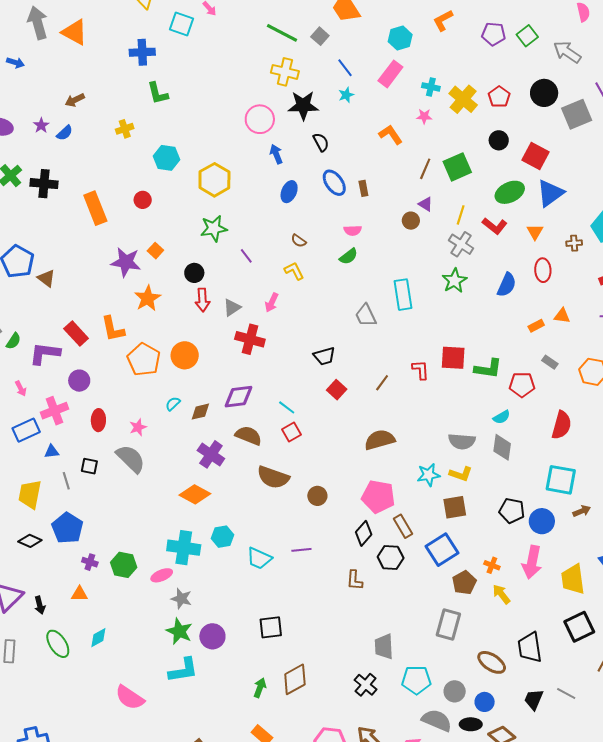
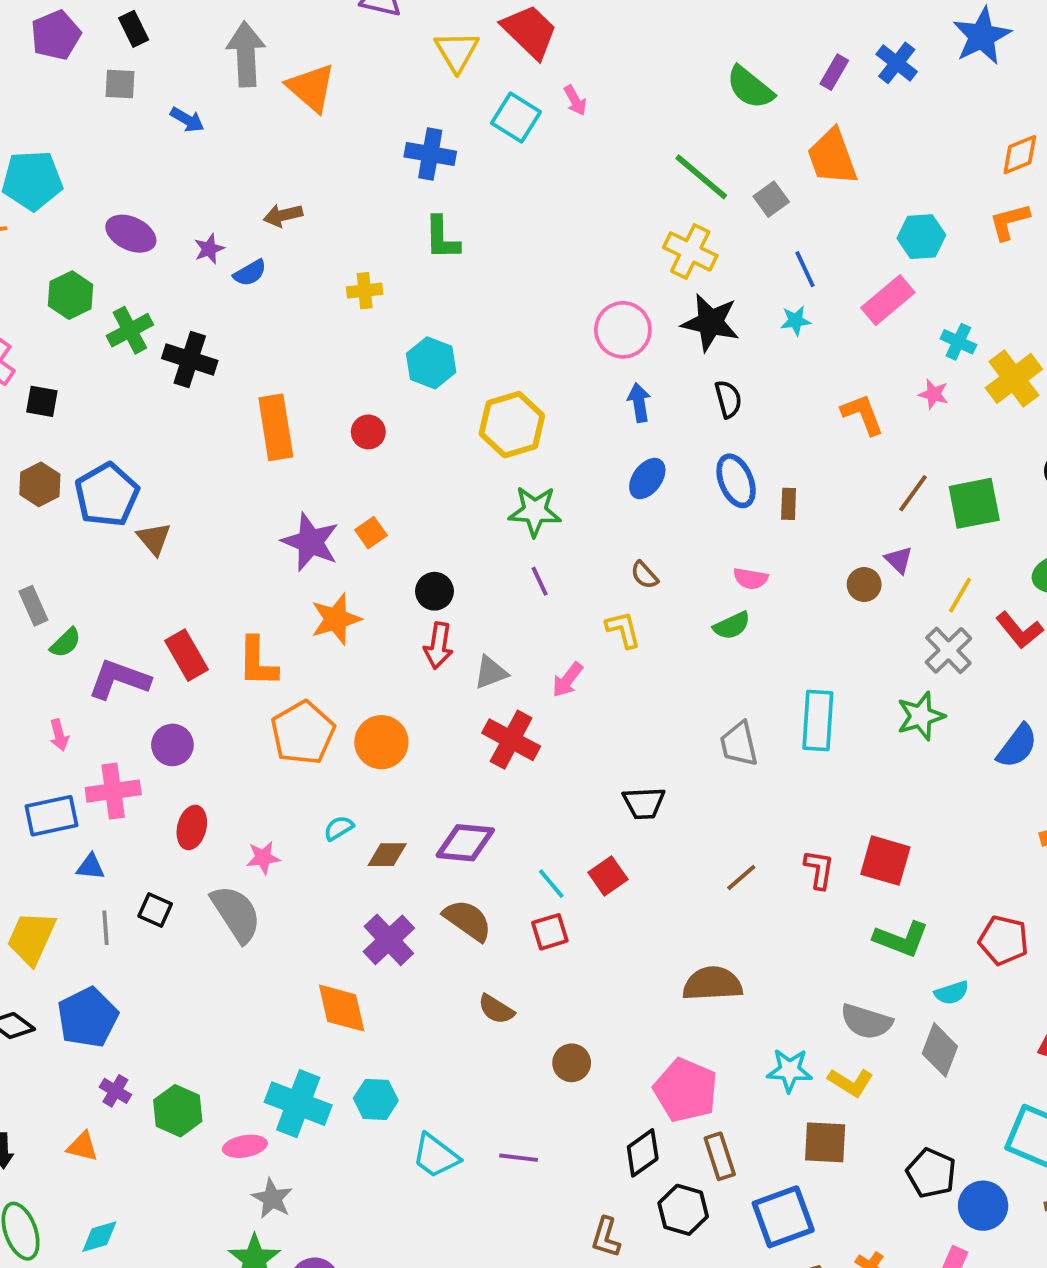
green star: (214, 228) -> (535, 511), moved
green L-shape: (488, 369) -> (901, 939), moved
red square: (337, 390) -> (608, 876), moved
brown semicircle: (273, 477) -> (496, 1009), size x0.6
orange diamond: (195, 494) -> (342, 1008), turned 36

